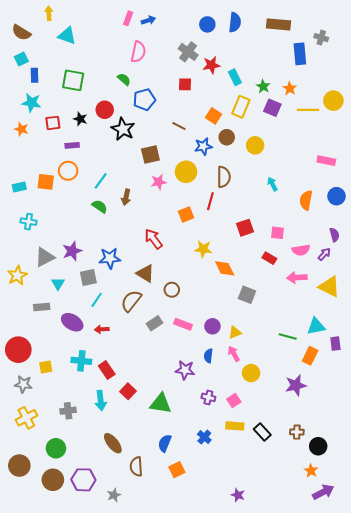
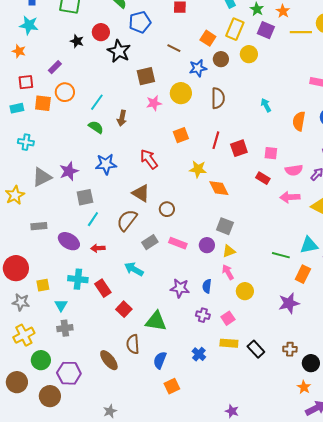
red square: (53, 123) -> (26, 82), moved
purple rectangle: (72, 145) -> (55, 67), moved, turned -40
yellow circle: (255, 145) -> (249, 54), moved
red line: (210, 201) -> (216, 140), moved
blue star: (110, 258) -> (106, 164), moved
cyan triangle: (58, 284) -> (61, 305), moved
gray square: (247, 295) -> (225, 226), moved
blue semicircle: (208, 356) -> (207, 286), moved
cyan arrow: (101, 400) -> (134, 269), moved, turned 126
green circle: (56, 448) -> (41, 360), moved
brown semicircle: (136, 467) -> (133, 344), moved
purple hexagon: (83, 480) -> (69, 373), moved

